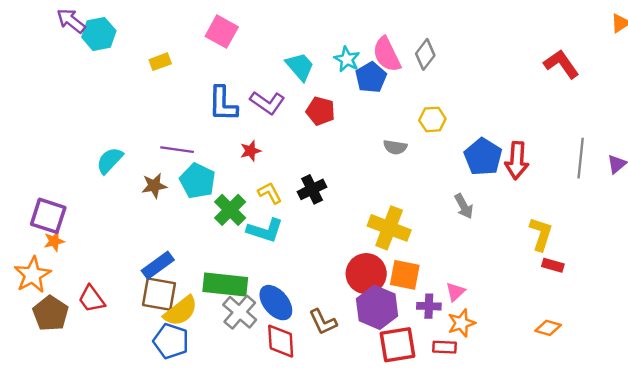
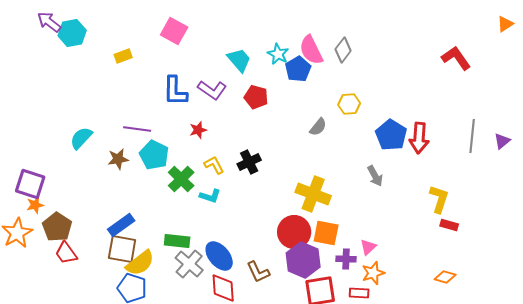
gray semicircle: (395, 147) -> (318, 127), turned -60
cyan L-shape: (265, 230) -> (210, 196), size x0.7
green rectangle: (225, 285) -> (177, 241), size x0.7
brown pentagon: (51, 313) -> (57, 227), moved

